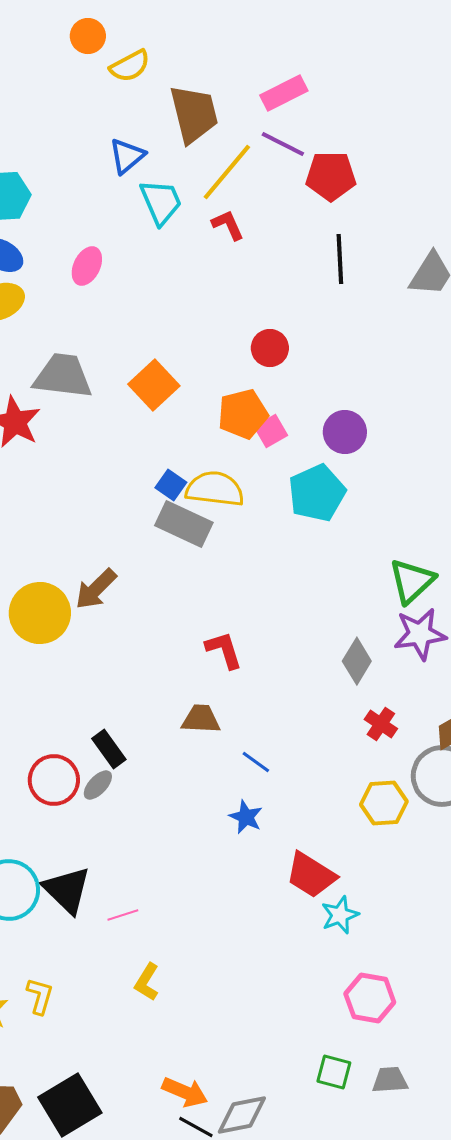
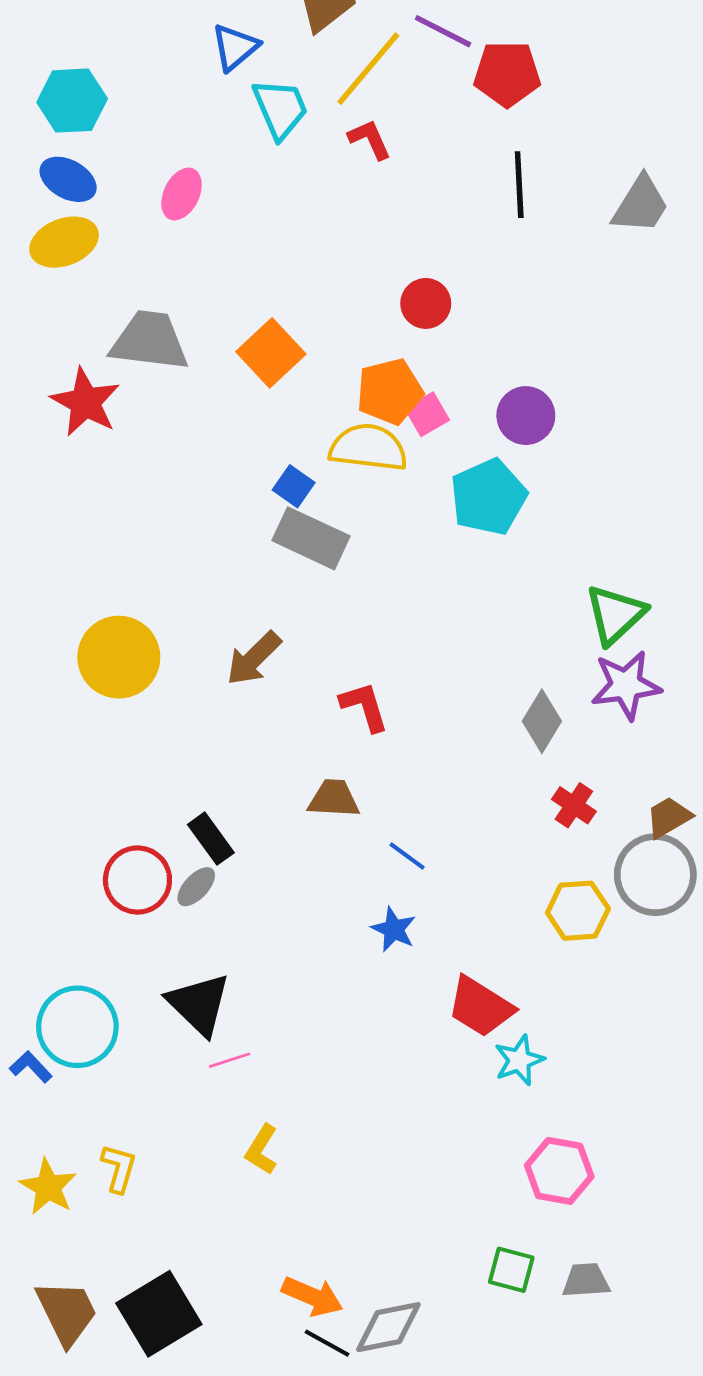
yellow semicircle: (215, 489) -> (368, 448), moved
brown arrow: (96, 589) -> (254, 658), moved
black triangle: (67, 890) -> (199, 1004), moved

